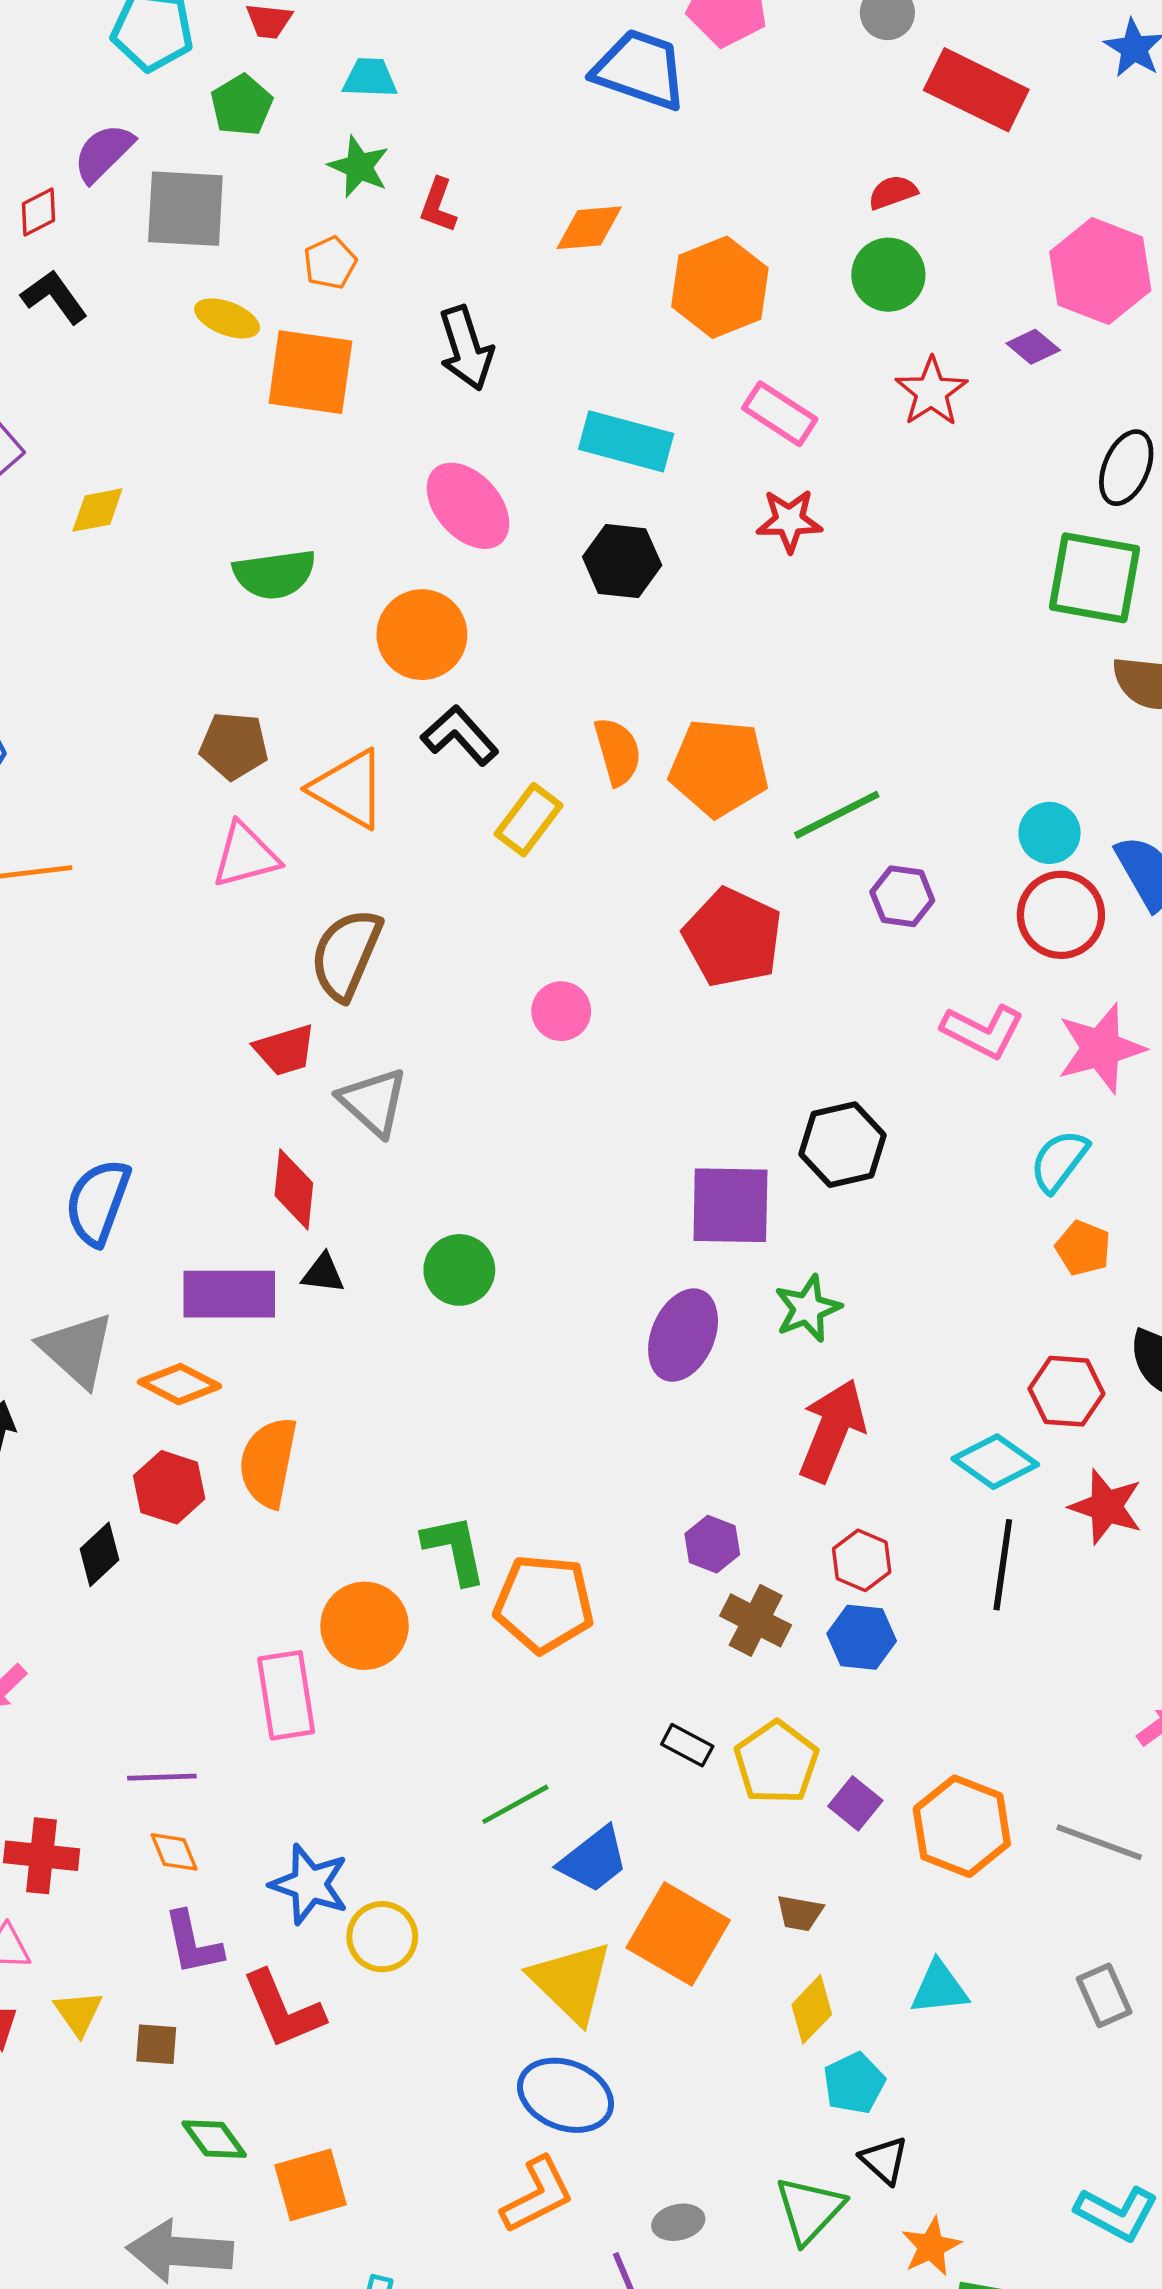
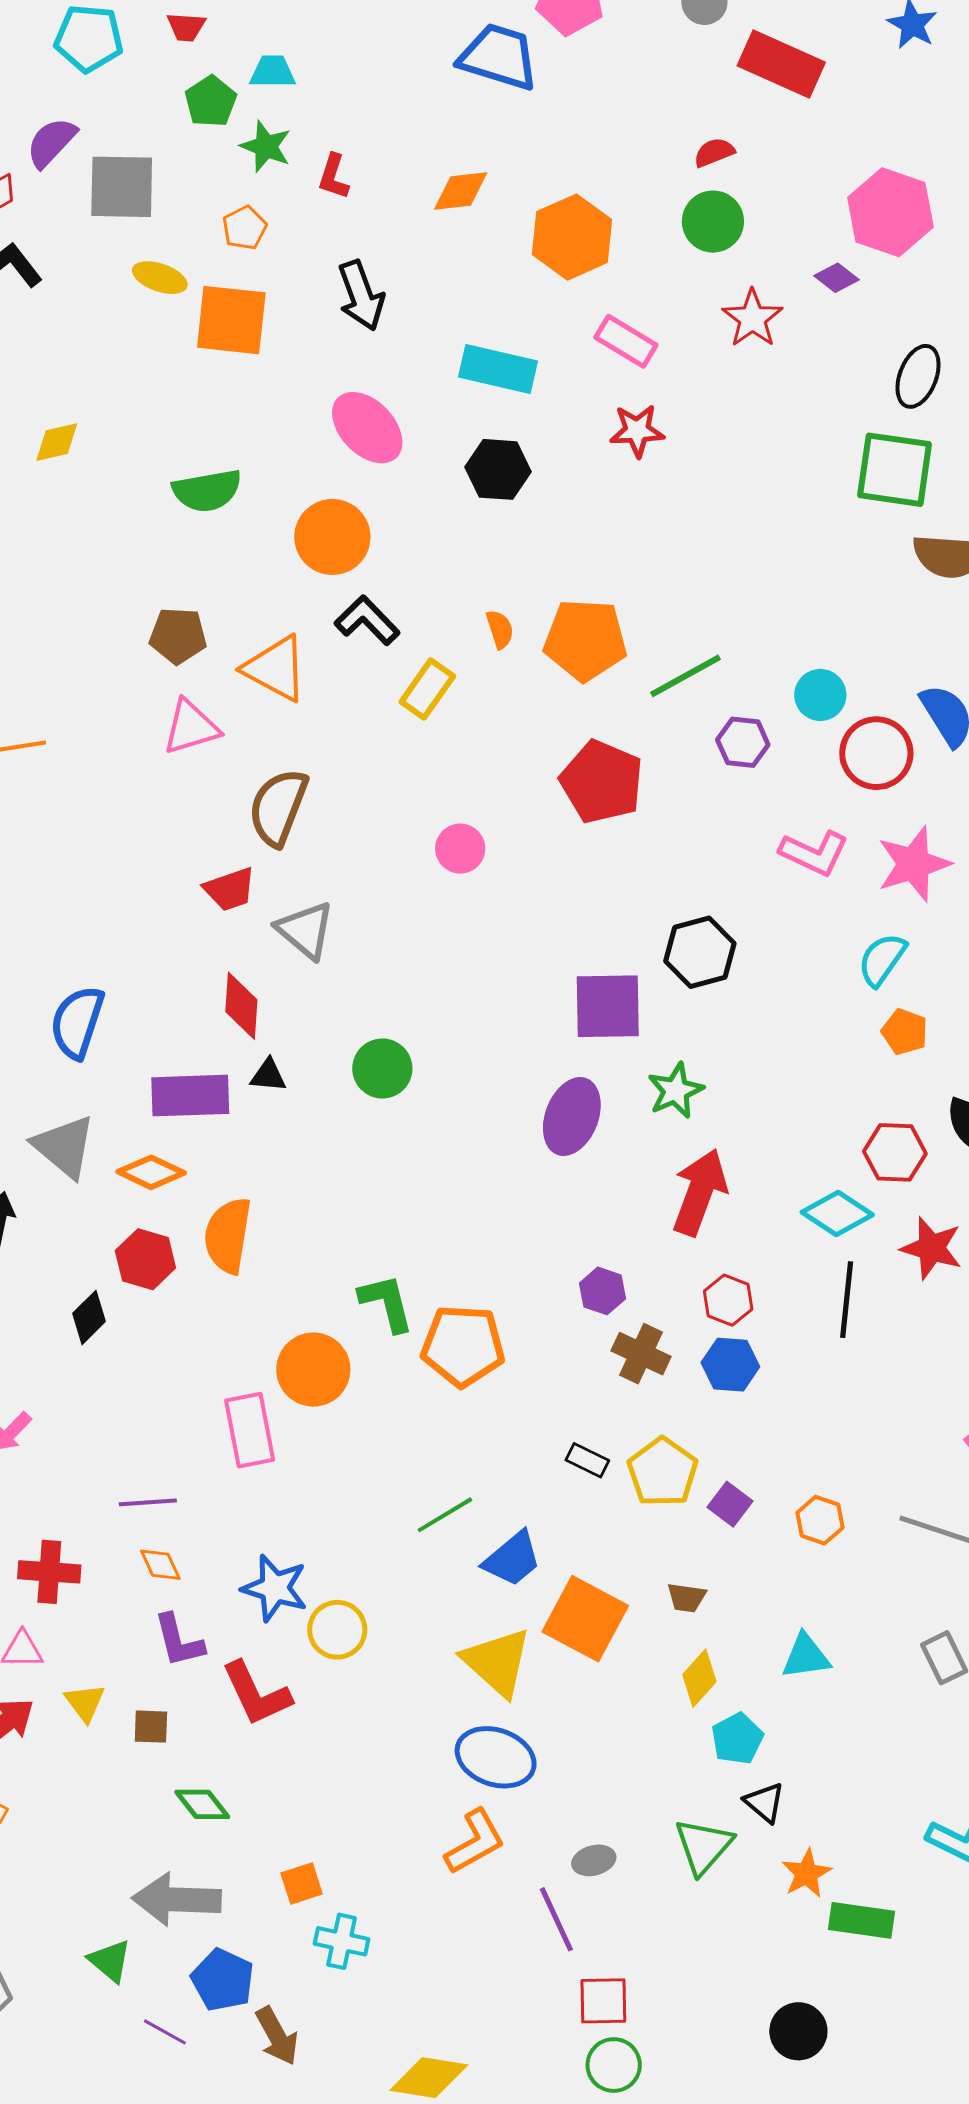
green pentagon: (242, 105) -> (211, 101), moved
orange semicircle: (618, 751) -> (500, 629), size x0.7
cyan circle: (1050, 833) -> (820, 695), moved
orange hexagon: (962, 1826) -> (820, 1520), size x0.6
orange square: (311, 2185) -> (302, 1884), moved, size x0.7

